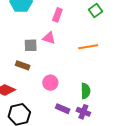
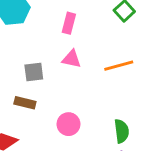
pink triangle: (49, 38) -> (72, 59), moved

